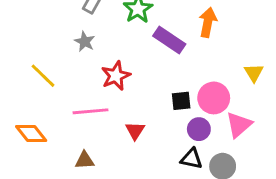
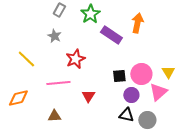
yellow triangle: (254, 73) -> (168, 72), moved
orange diamond: (31, 134) -> (18, 98), turned -65

